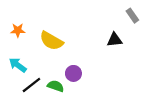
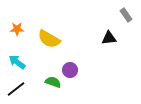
black line: (31, 85) -> (16, 89), moved

